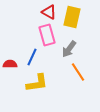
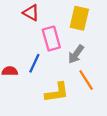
red triangle: (49, 12) -> (31, 13), moved
yellow L-shape: (37, 83) -> (57, 92), moved

